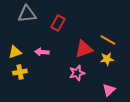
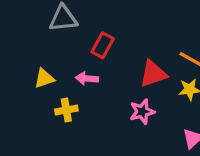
red rectangle: (58, 23) -> (103, 45), moved
yellow cross: (20, 72) -> (66, 110), moved

